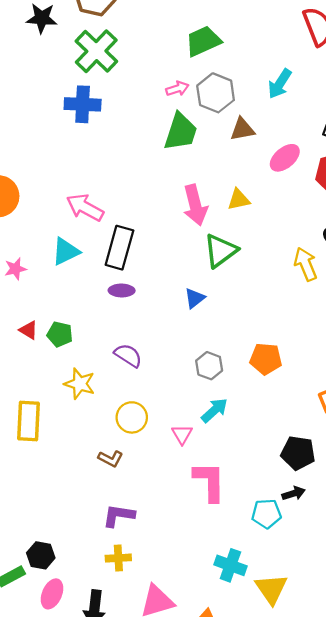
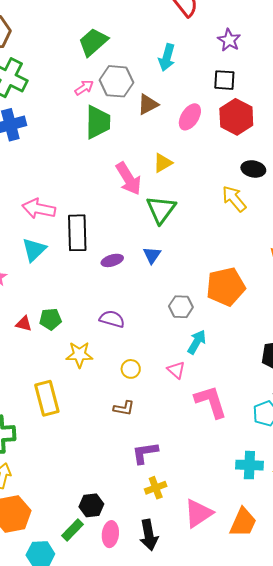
purple ellipse: (122, 290) -> (112, 260), moved
orange pentagon: (266, 359) -> (226, 287), size x1.4
yellow circle: (132, 417) -> (131, 369), size x0.7

